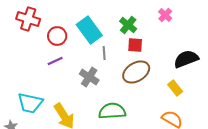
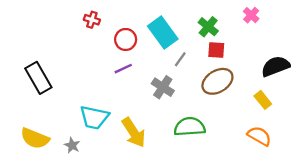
red cross: (28, 19) -> (92, 20), size x0.6
gray line: (104, 53) -> (180, 59), turned 40

